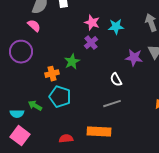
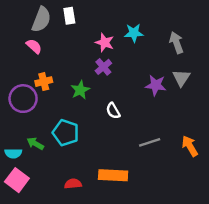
cyan star: (116, 27) -> (134, 33), moved
purple circle: (21, 52) -> (23, 99), moved
orange cross: (52, 74) -> (44, 82), moved
white semicircle: (116, 80) -> (113, 111), moved
gray line: (112, 104) -> (150, 142), moved

